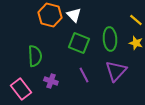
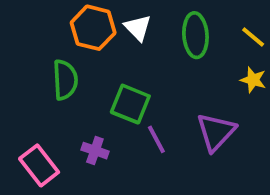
green ellipse: (110, 39) -> (195, 35), moved
green square: (79, 43) -> (130, 104), moved
green semicircle: (35, 56) -> (65, 80), moved

